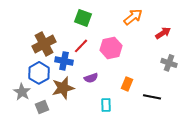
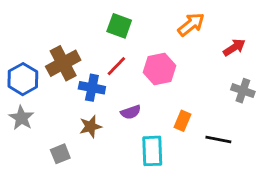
blue hexagon: (39, 73) -> (23, 79), moved
brown star: (63, 88) -> (90, 127), size x0.7
gray star: (22, 92) -> (21, 118), moved
cyan rectangle: (106, 105) -> (152, 151), size x1.5

